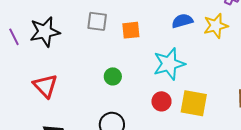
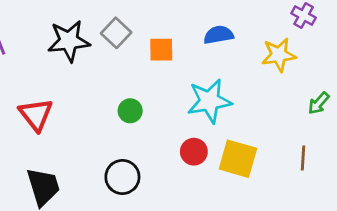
gray square: (97, 21) -> (116, 33), turned 30
blue semicircle: (182, 21) -> (218, 35), moved
black star: (45, 32) -> (69, 41), moved

